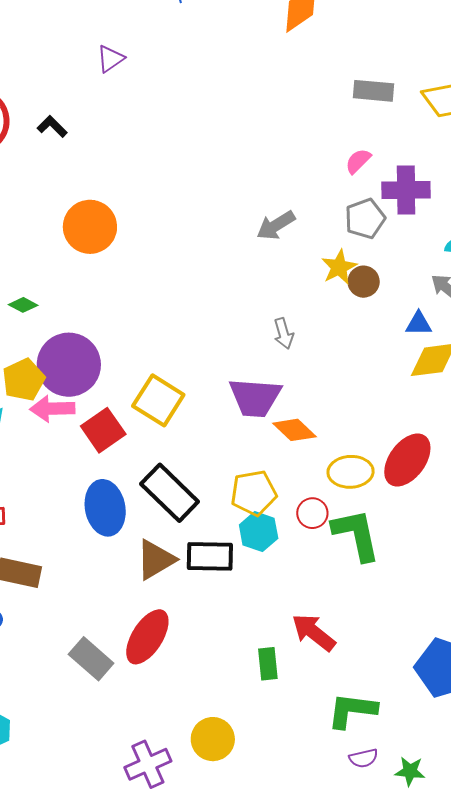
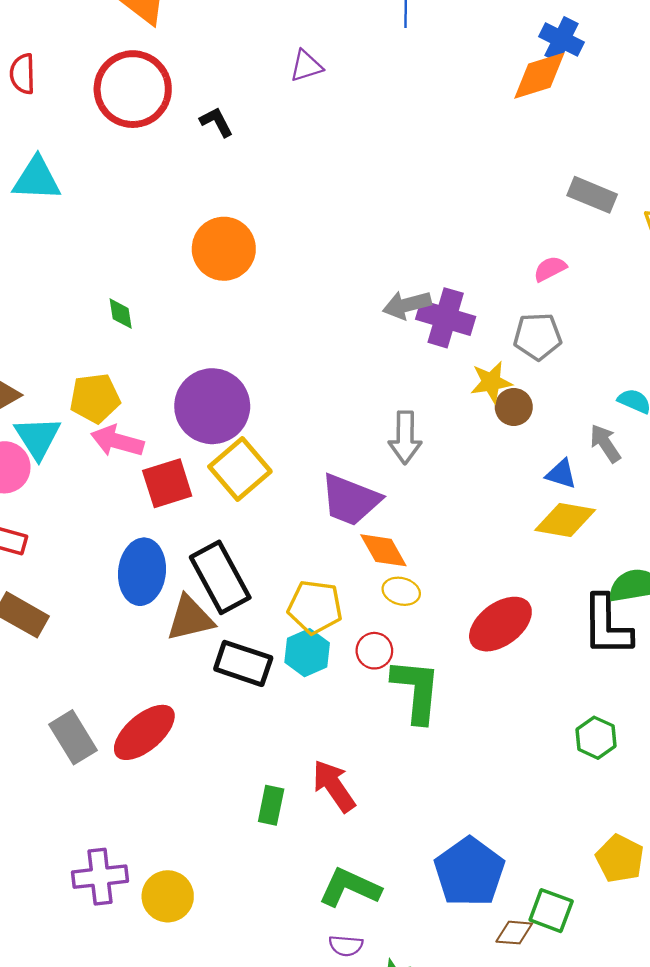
purple cross: (406, 190) -> (446, 318), moved
gray arrow: (276, 225) -> (407, 305), moved
green diamond: (23, 305) -> (121, 314), turned 36
gray arrow: (284, 333) -> (405, 437), size x1.4
purple circle: (69, 365) -> (212, 406), moved
yellow ellipse: (351, 472) -> (401, 591), moved, size x0.7
brown triangle: (156, 560) -> (190, 618), moved
yellow circle: (213, 739) -> (168, 896), moved

